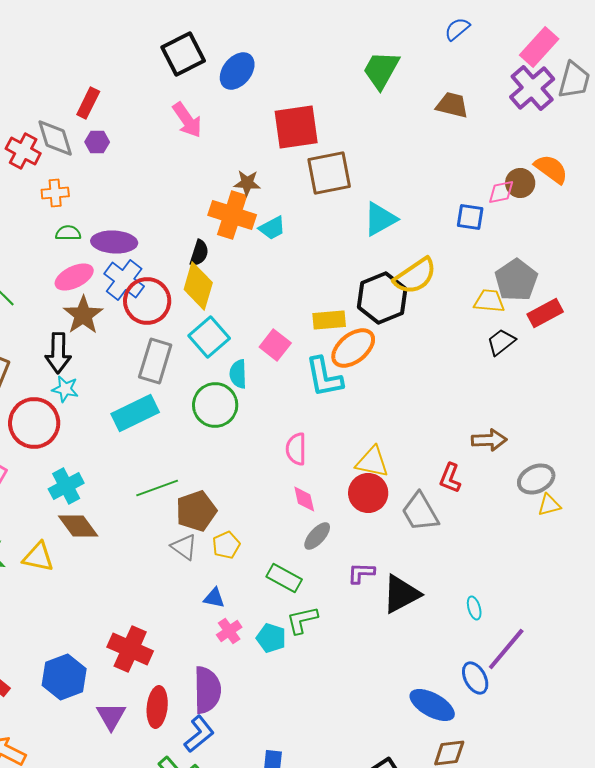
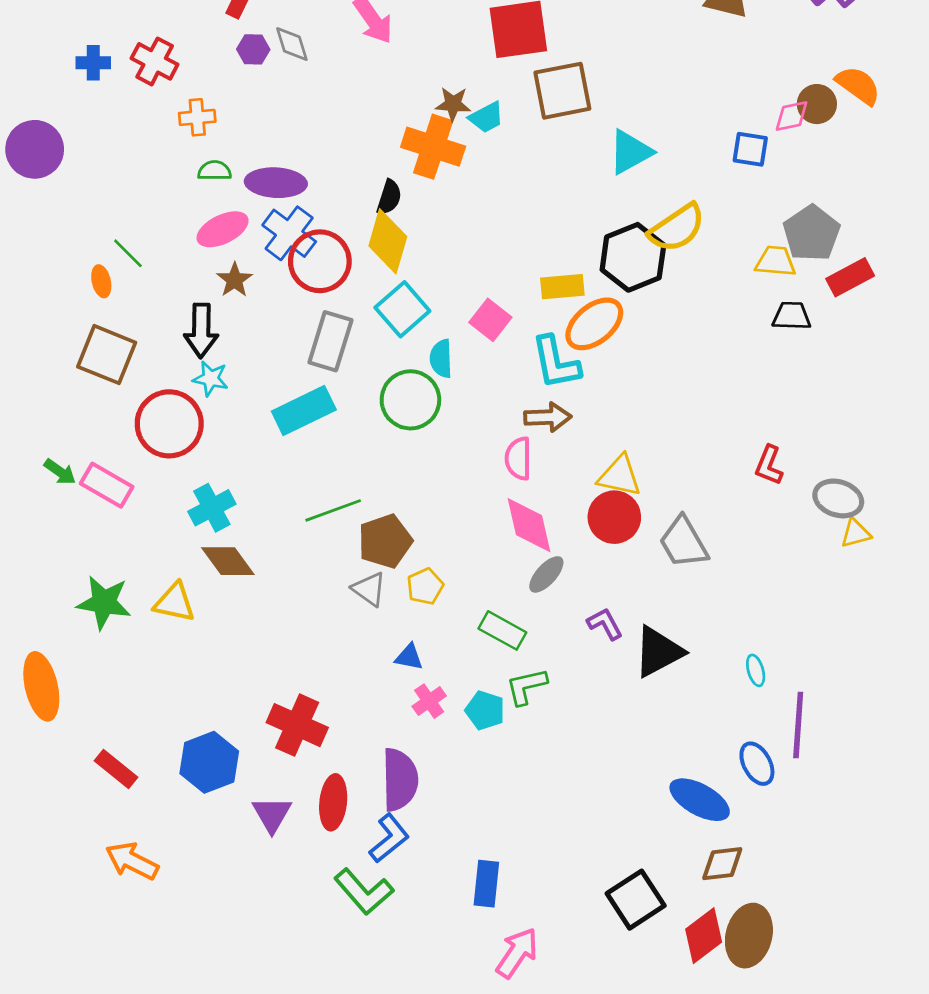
gray diamond: (55, 138) -> (292, 44), moved, size x0.7
cyan trapezoid: (272, 228) -> (486, 117), moved
brown star: (83, 315) -> (235, 280), size x0.7
black trapezoid: (501, 342) -> (792, 316), turned 40
brown arrow: (489, 440) -> (548, 417), moved
red L-shape: (450, 478) -> (769, 465), moved
gray ellipse: (536, 479) -> (838, 498), turned 42
pink diamond: (304, 499) -> (529, 525), size x1.6
purple L-shape: (361, 573) -> (605, 624), turned 60
purple line: (506, 649) -> (798, 725), turned -36

